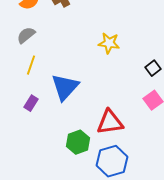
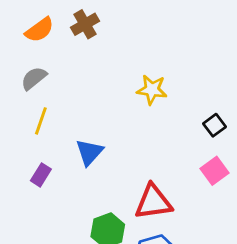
blue triangle: (65, 87) -> (89, 152), size x0.7

